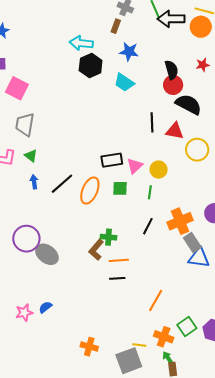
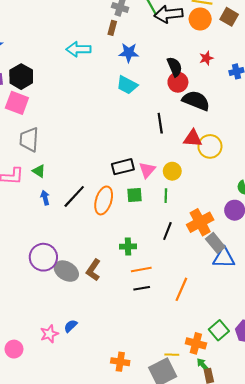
black hexagon: (91, 65) -> (21, 77), moved
red triangle: (175, 131) -> (193, 138), moved
brown L-shape: (96, 250) -> (93, 270), moved
orange line: (156, 300) -> (181, 289), moved

